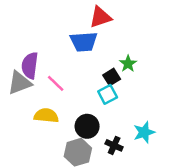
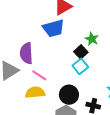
purple semicircle: (30, 66) -> (26, 53), moved
pink line: (56, 83) -> (39, 75), moved

